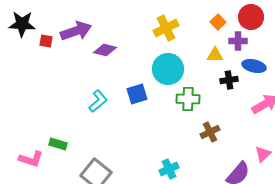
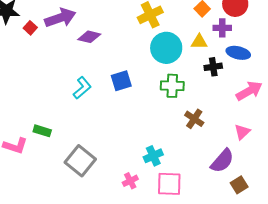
red square: (46, 41) -> (30, 28), turned 32
cyan circle: (168, 69) -> (166, 48), moved
brown cross: (210, 132) -> (194, 119), turned -30
pink triangle: (263, 154) -> (242, 132), moved

